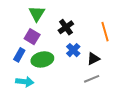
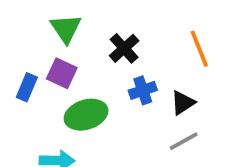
blue cross: (73, 50) -> (143, 90), turned 32
blue rectangle: (19, 55) -> (27, 87), moved

